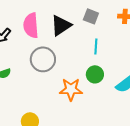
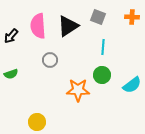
gray circle: (43, 59) -> (50, 60), size x0.6

